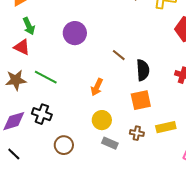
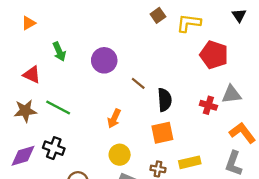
green arrow: (29, 26) -> (59, 52), moved
purple circle: (75, 33) -> (104, 60), moved

